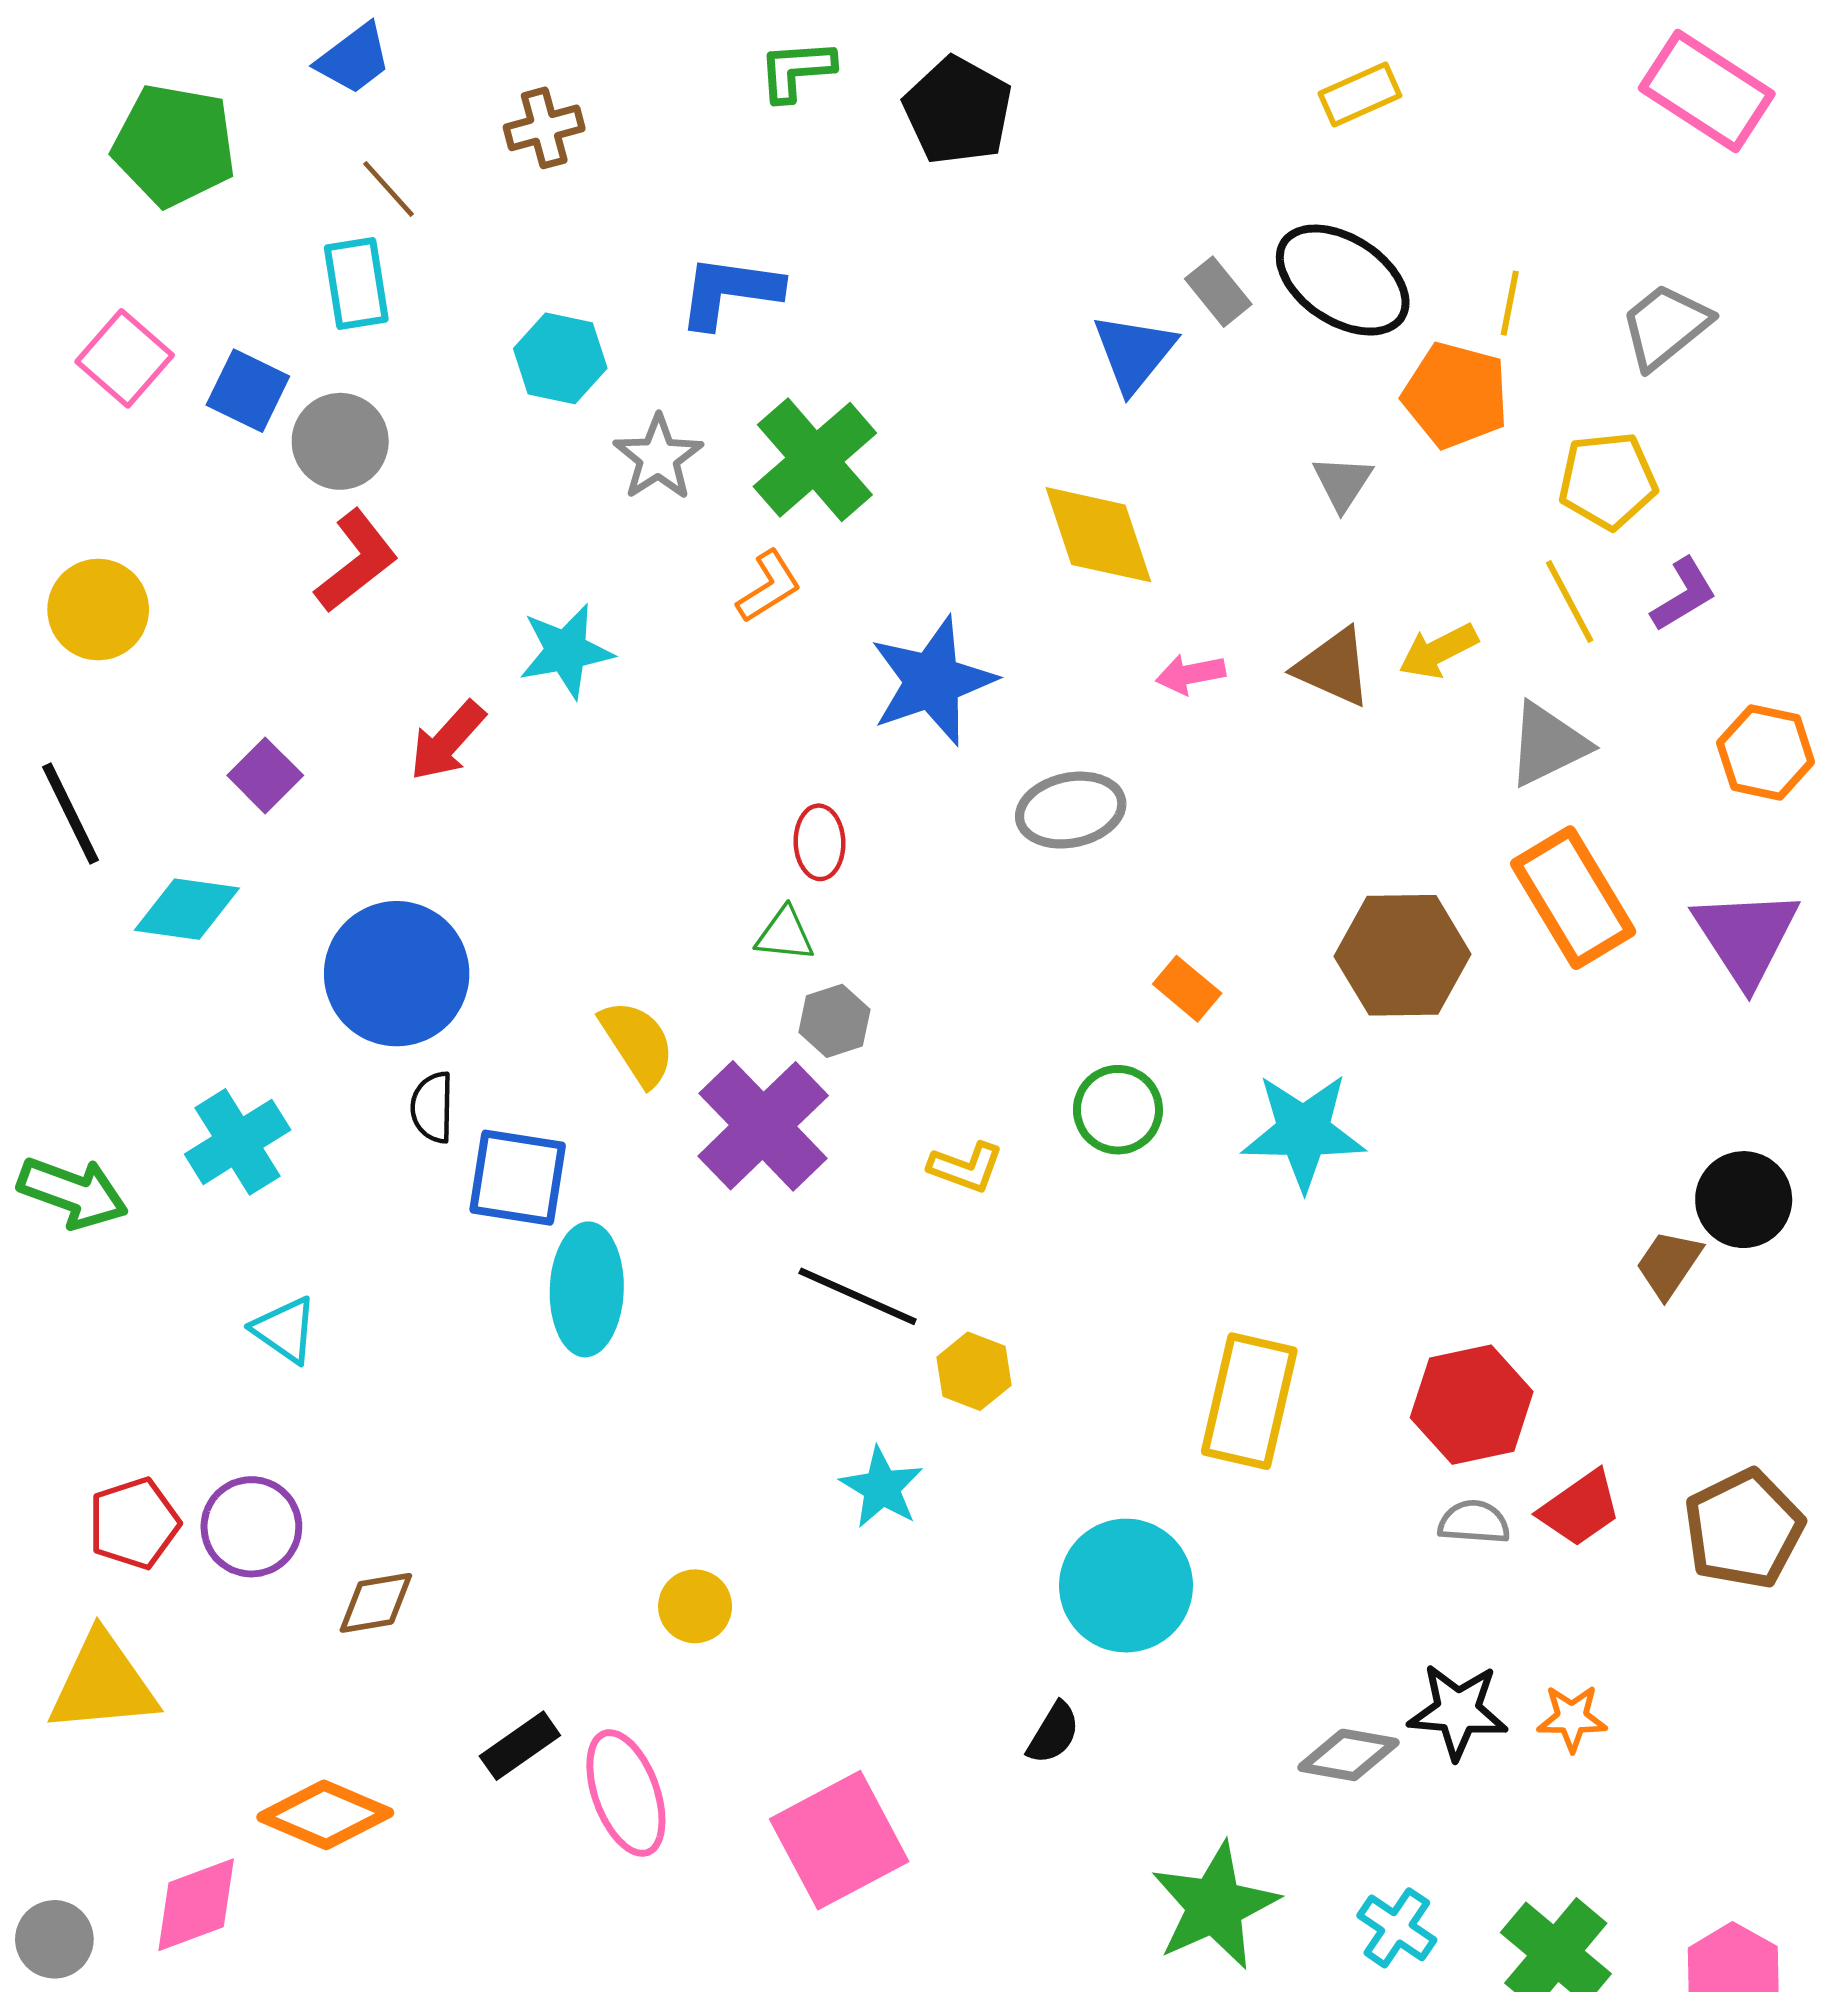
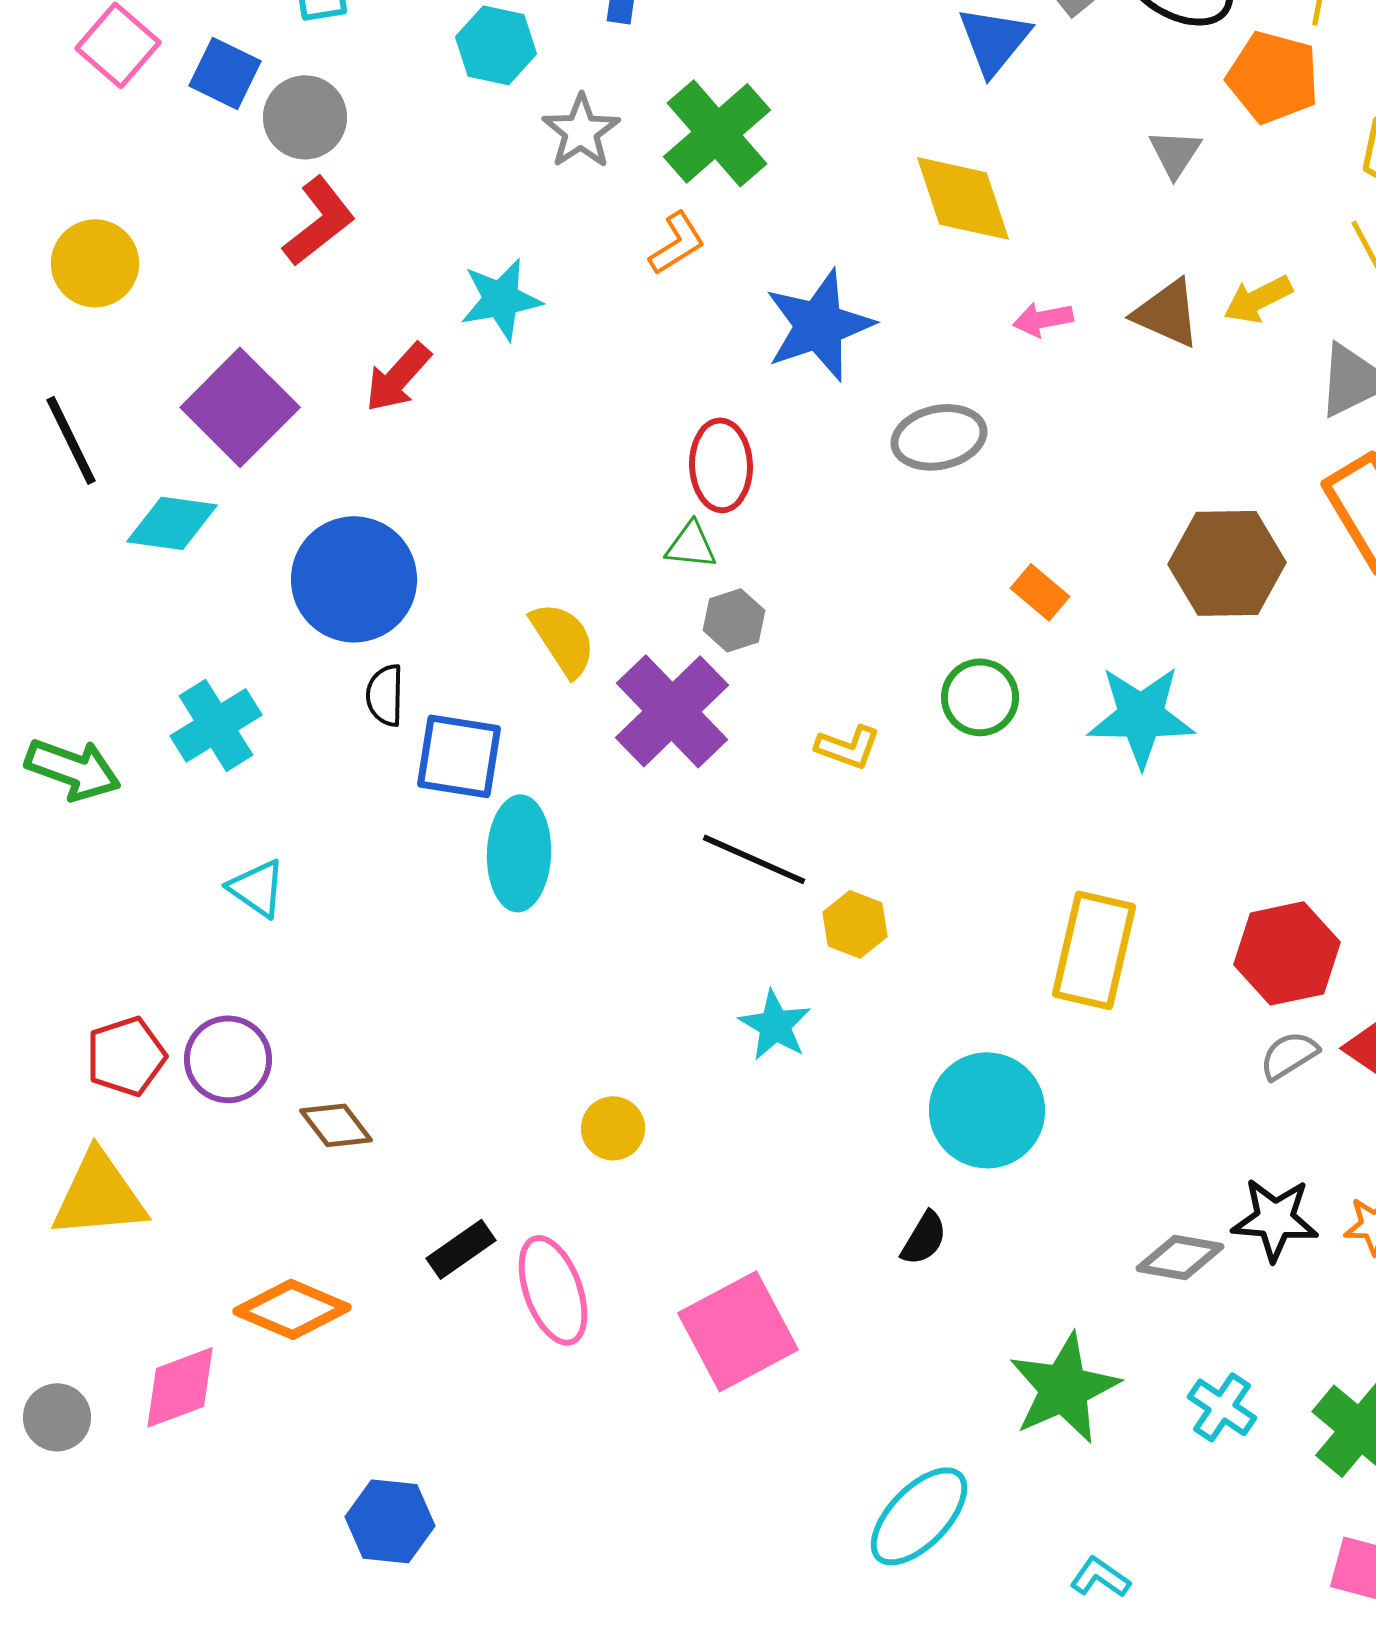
purple square: (265, 775) -> (240, 407), size x1.8
red ellipse: (820, 842) -> (721, 465), size x1.4
gray semicircle: (1474, 1522) -> (1289, 1055), turned -36
brown diamond: (376, 1603) -> (336, 1125), turned 62

